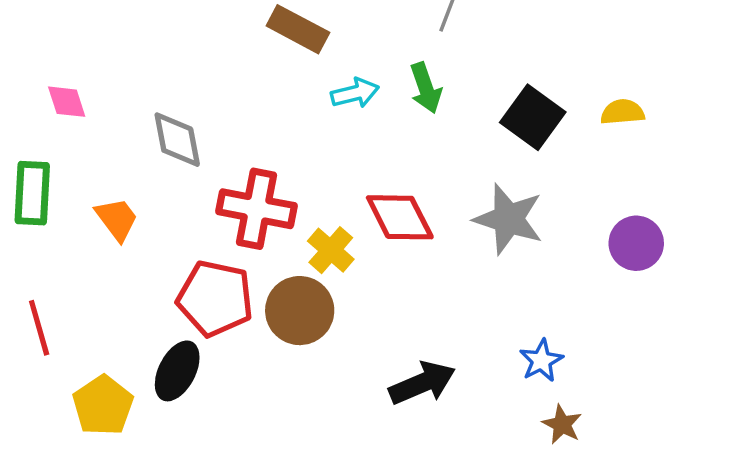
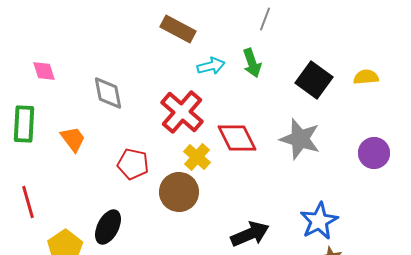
red cross: (257, 209) -> (182, 112), moved, turned 30
red pentagon: (215, 298) -> (133, 164), moved, size x0.7
blue star: (541, 361) -> (319, 221), size x1.5

